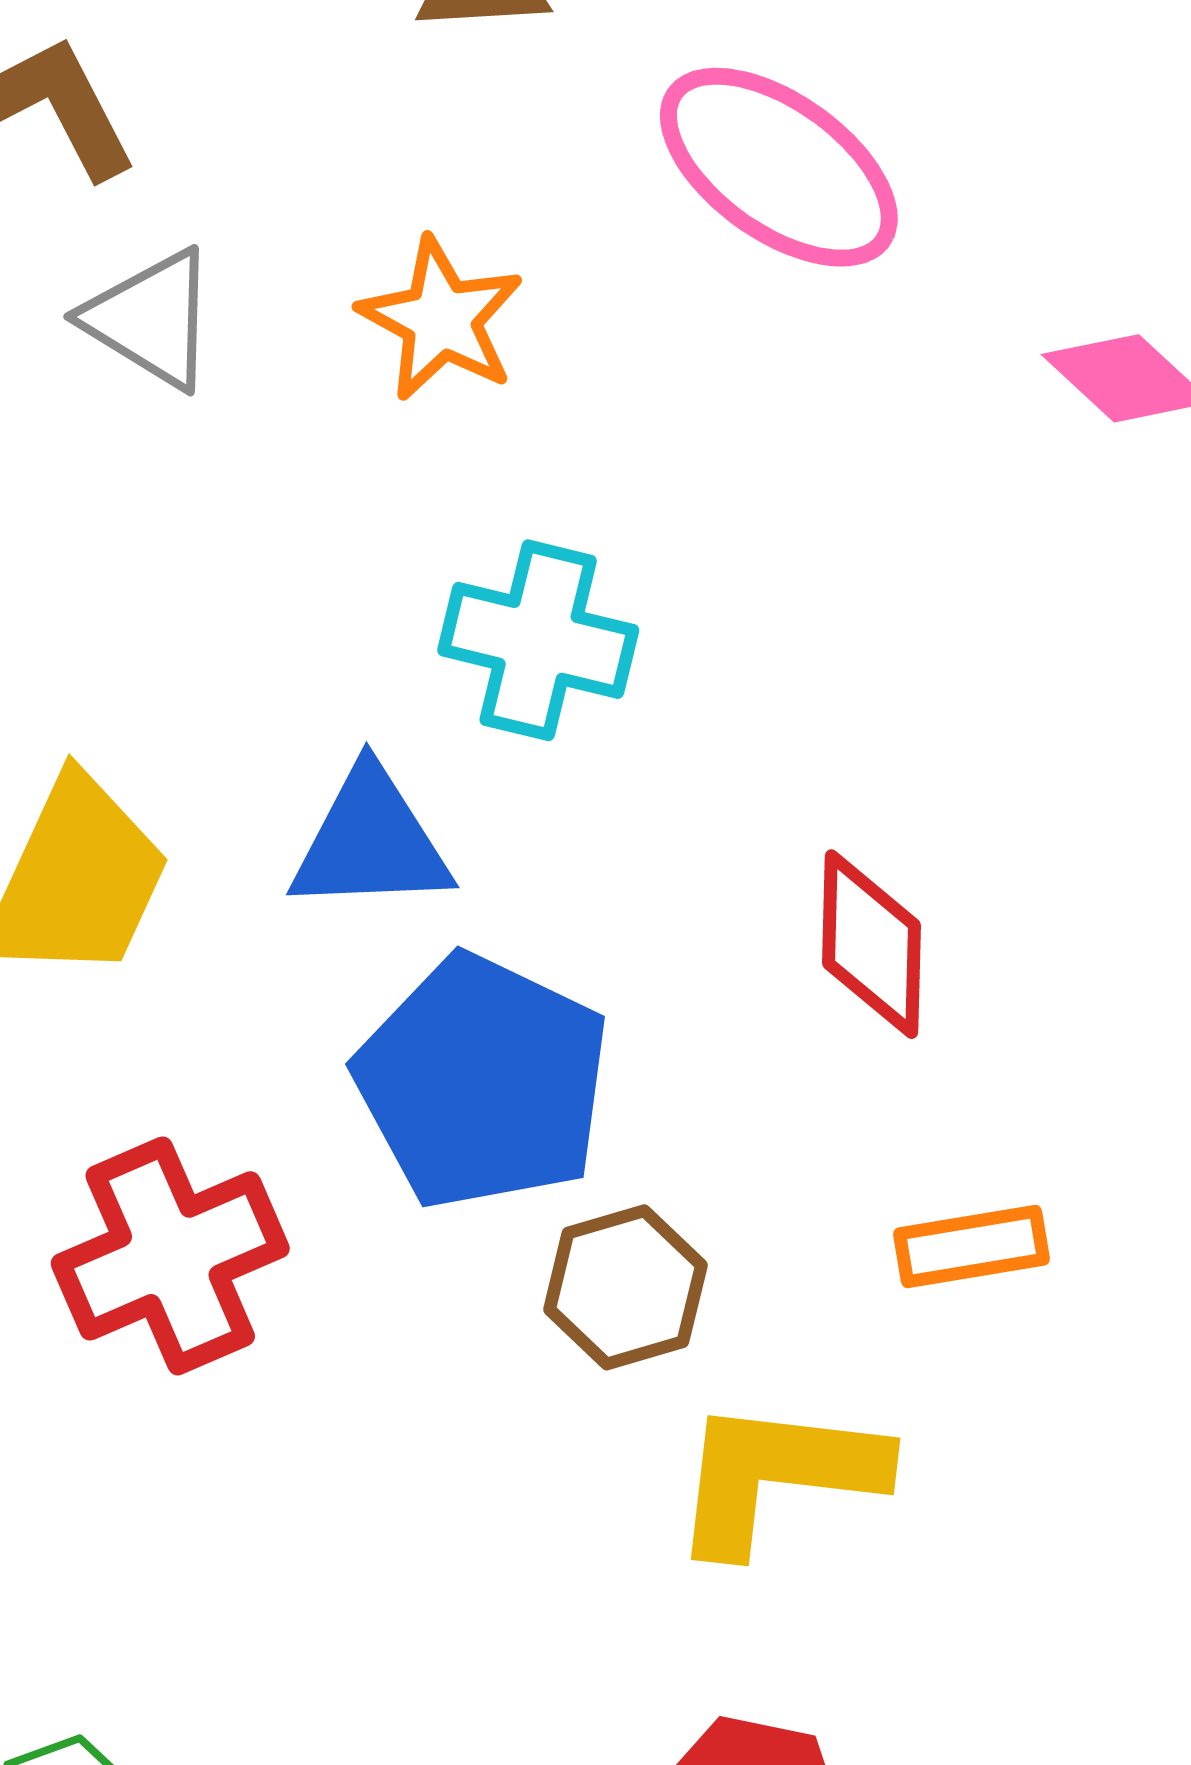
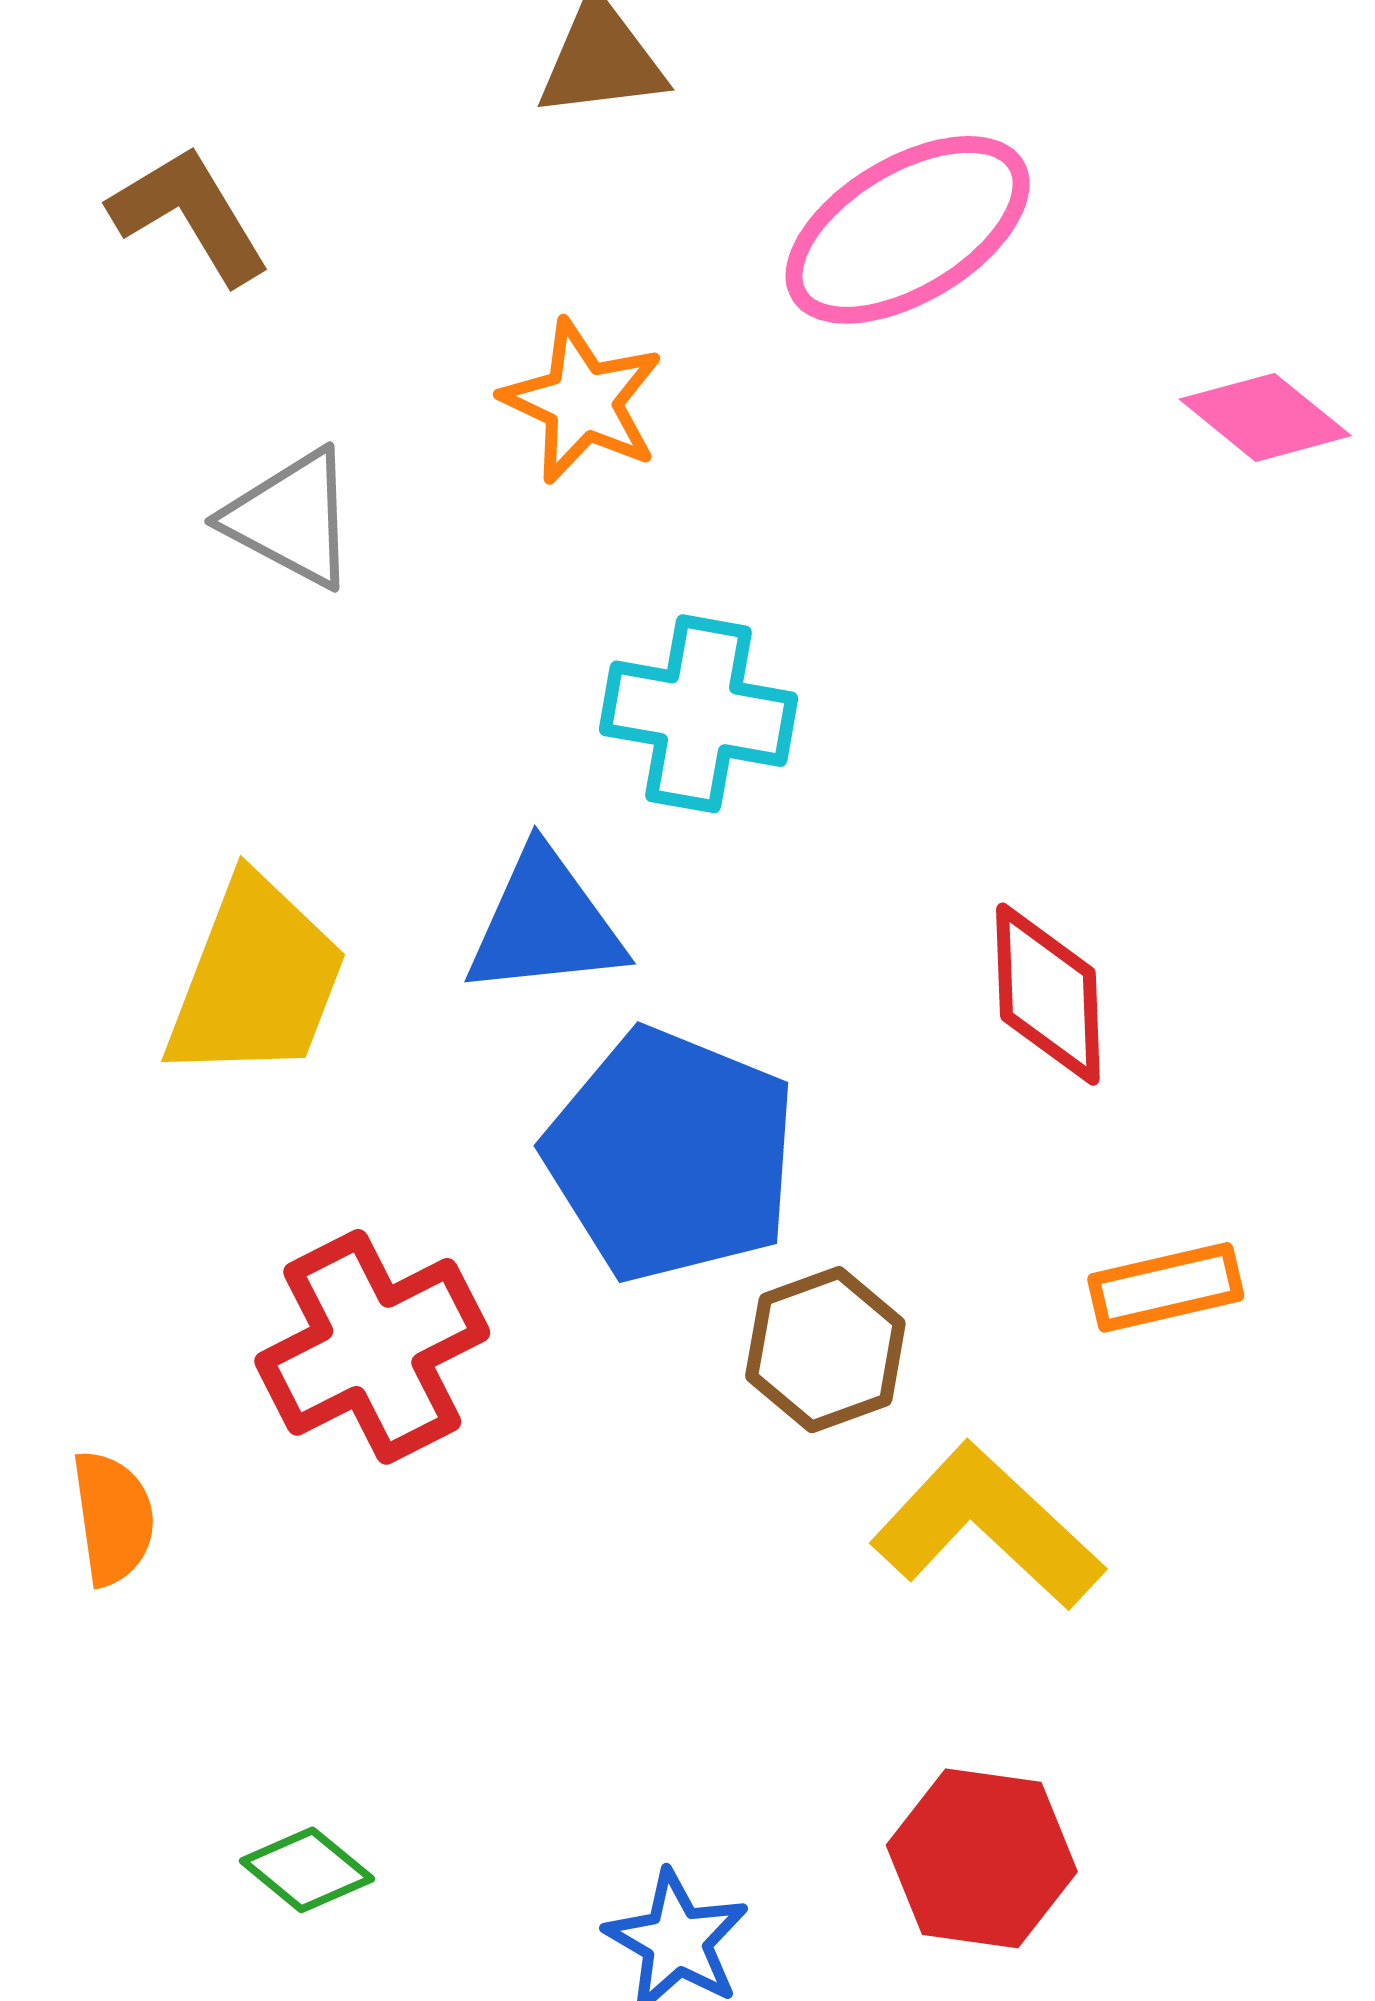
pink ellipse: (779, 167) -> (908, 230), turned -63
gray triangle: (151, 319) -> (291, 518), moved
yellow L-shape: (777, 1475) -> (987, 1526), turned 40

